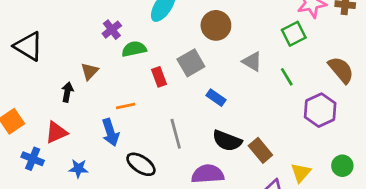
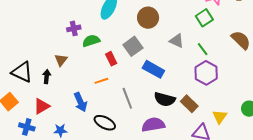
purple cross: (112, 30) -> (74, 28), turned 32
black triangle: (28, 46) -> (22, 72), moved
blue rectangle: (216, 98) -> (153, 69), size x1.5
orange line: (126, 106) -> (101, 81), moved
purple hexagon: (320, 110) -> (206, 73), moved

